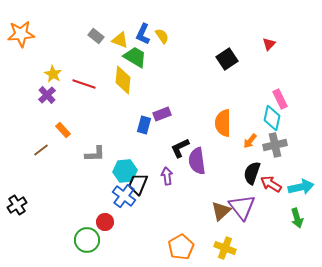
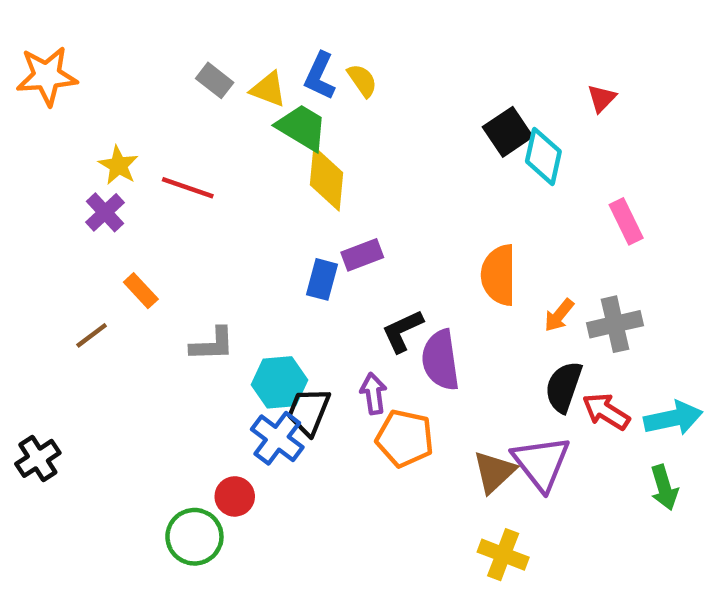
yellow diamond: (123, 80) -> (326, 179), moved
cyan diamond: (272, 118) -> (543, 156), moved
orange pentagon: (181, 247) -> (405, 438), moved, turned -30

